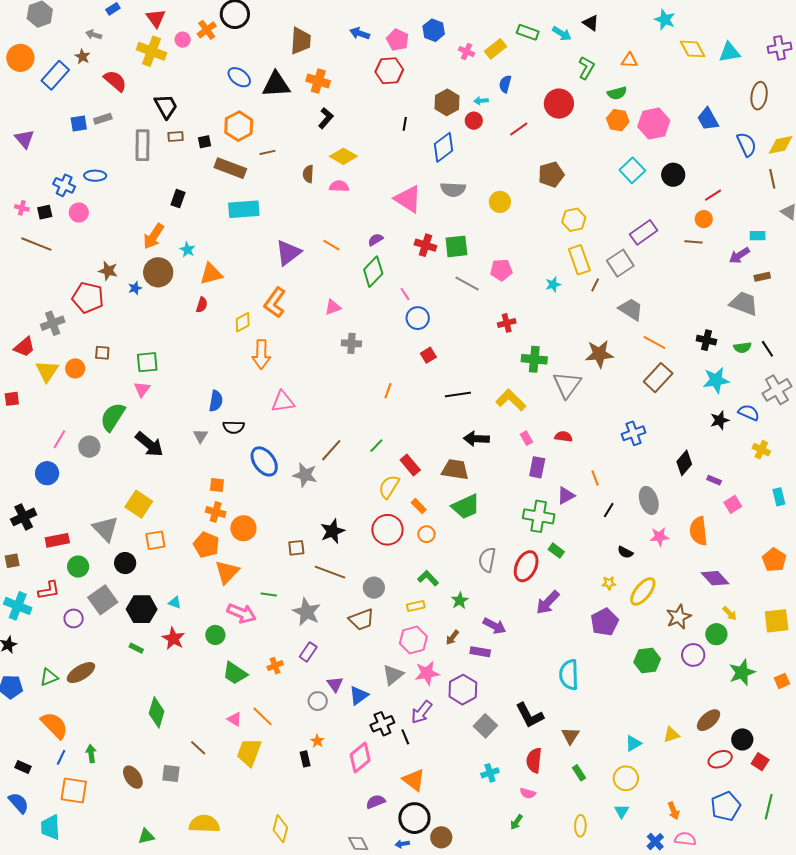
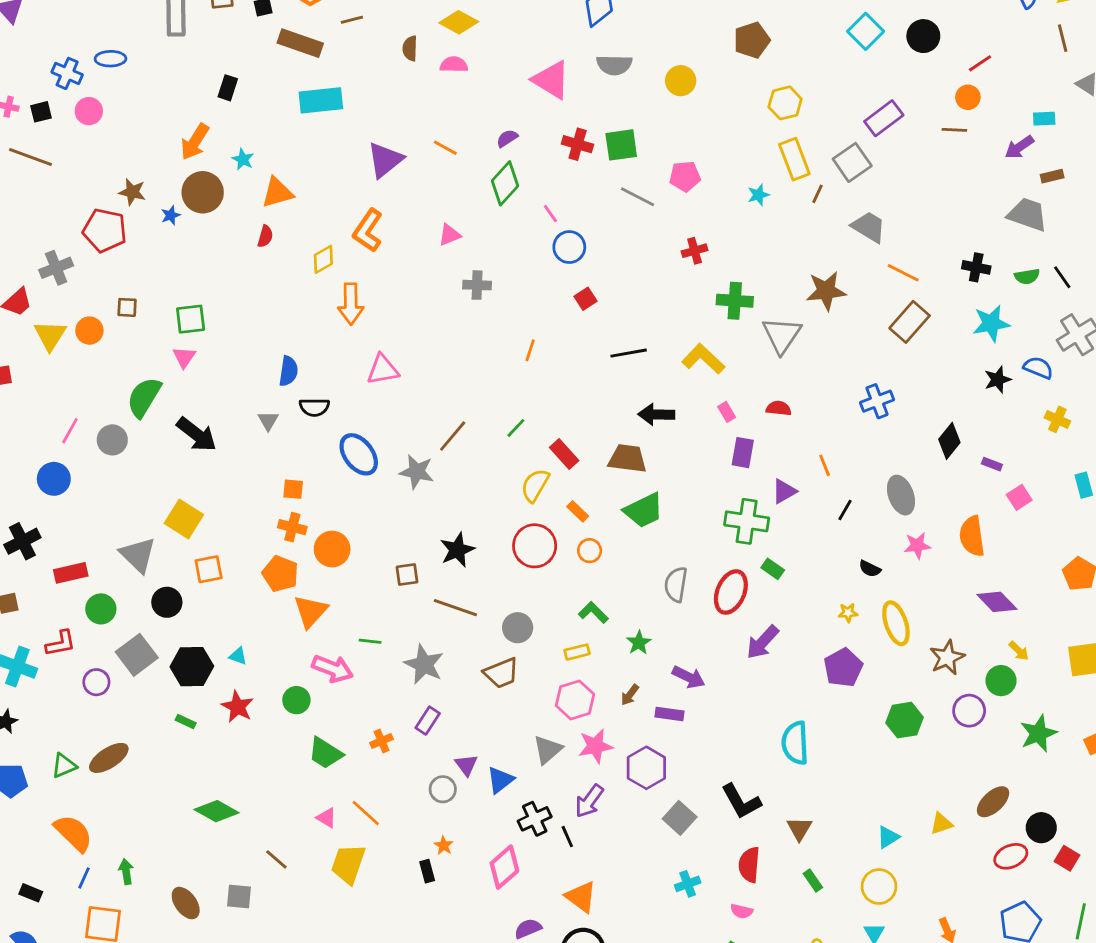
yellow ellipse: (643, 591) -> (896, 623), turned -56
green diamond: (157, 712) -> (217, 811), turned -76

